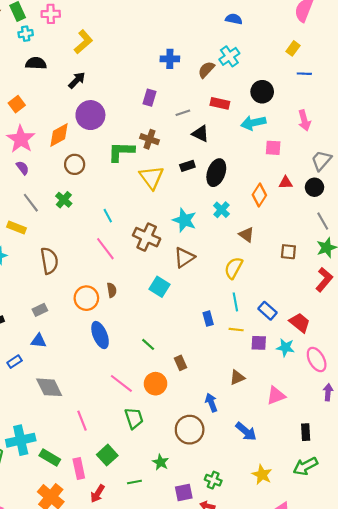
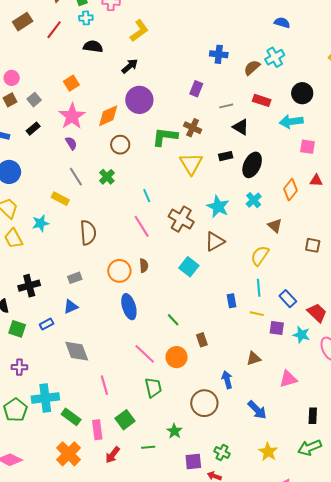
blue triangle: (38, 341) -> (71, 307), turned -35

